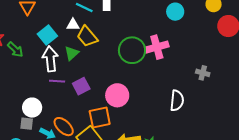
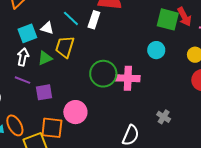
white triangle: (73, 25) -> (47, 28), moved
yellow trapezoid: (87, 36) -> (65, 47), turned 40
white arrow: (50, 59) -> (23, 57), size x0.7

